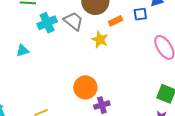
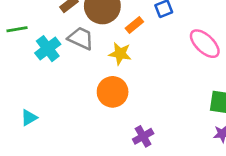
cyan triangle: (23, 51) -> (29, 118), moved
orange circle: (85, 87) -> (113, 92), moved

